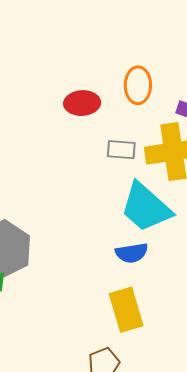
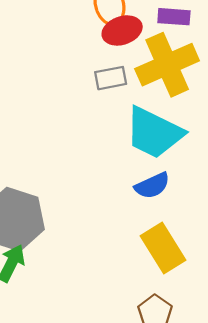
red ellipse: (82, 103) -> (122, 30), moved

